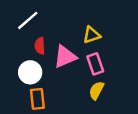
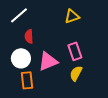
yellow triangle: (92, 35) -> (72, 16), moved
pink triangle: (65, 57) -> (48, 61), moved

